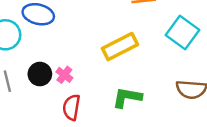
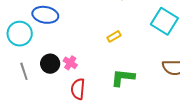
yellow rectangle: (120, 47) -> (114, 36), size x0.5

